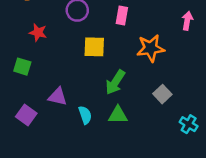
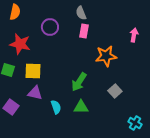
red star: (38, 32) -> (20, 44), size x1.5
yellow square: (94, 47) -> (33, 71), moved
cyan cross: (189, 124) -> (135, 123), moved

